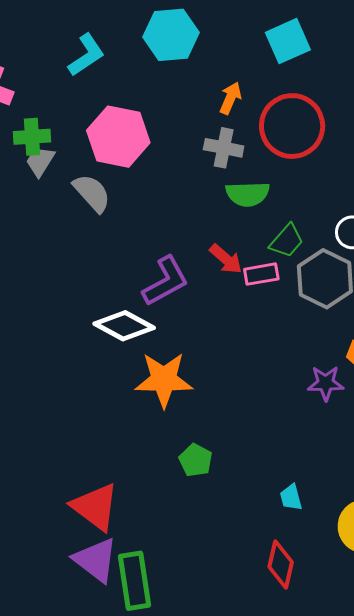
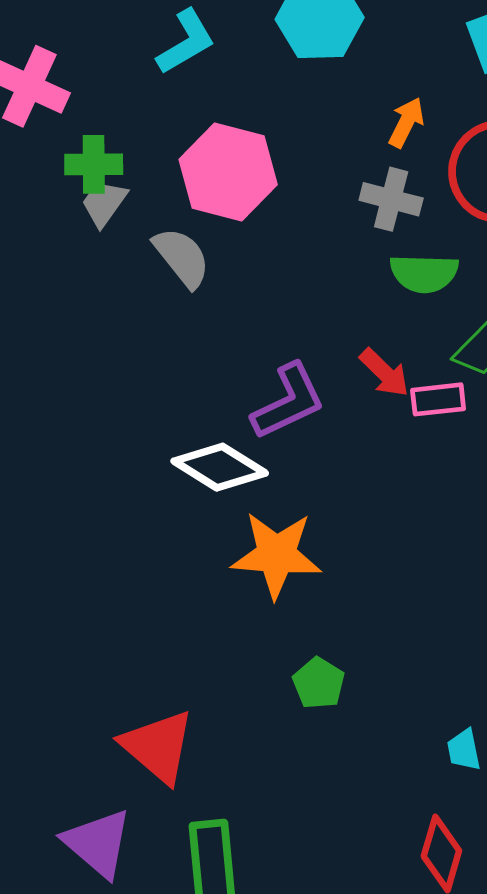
purple triangle: (96, 560) -> (98, 843), moved

